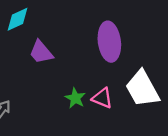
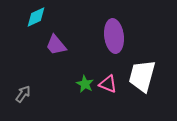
white trapezoid: (142, 89) -> (142, 76), turned 44

